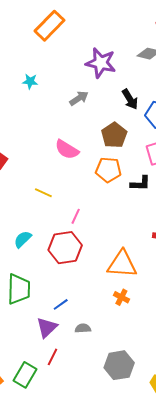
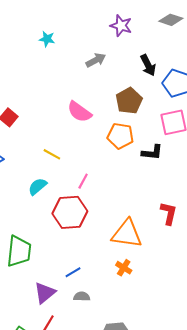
purple star: (101, 63) -> (121, 26), size x0.7
cyan semicircle: (23, 239) -> (37, 186), moved
blue line: (61, 304) -> (73, 272), moved

